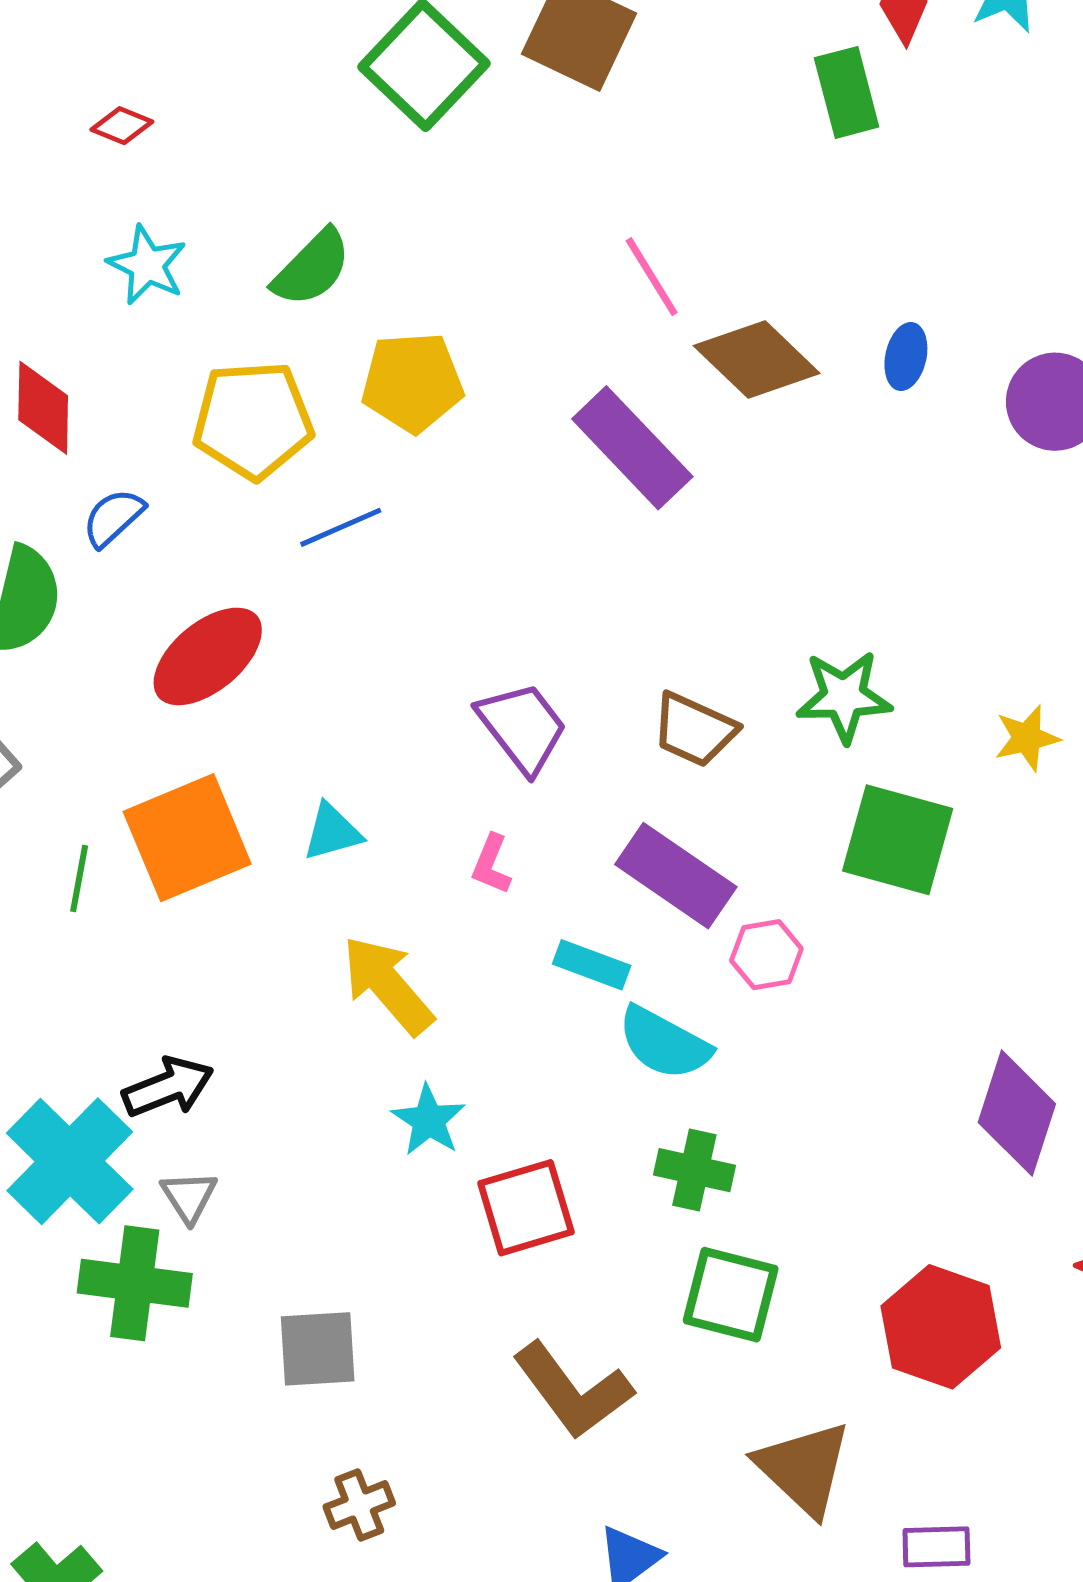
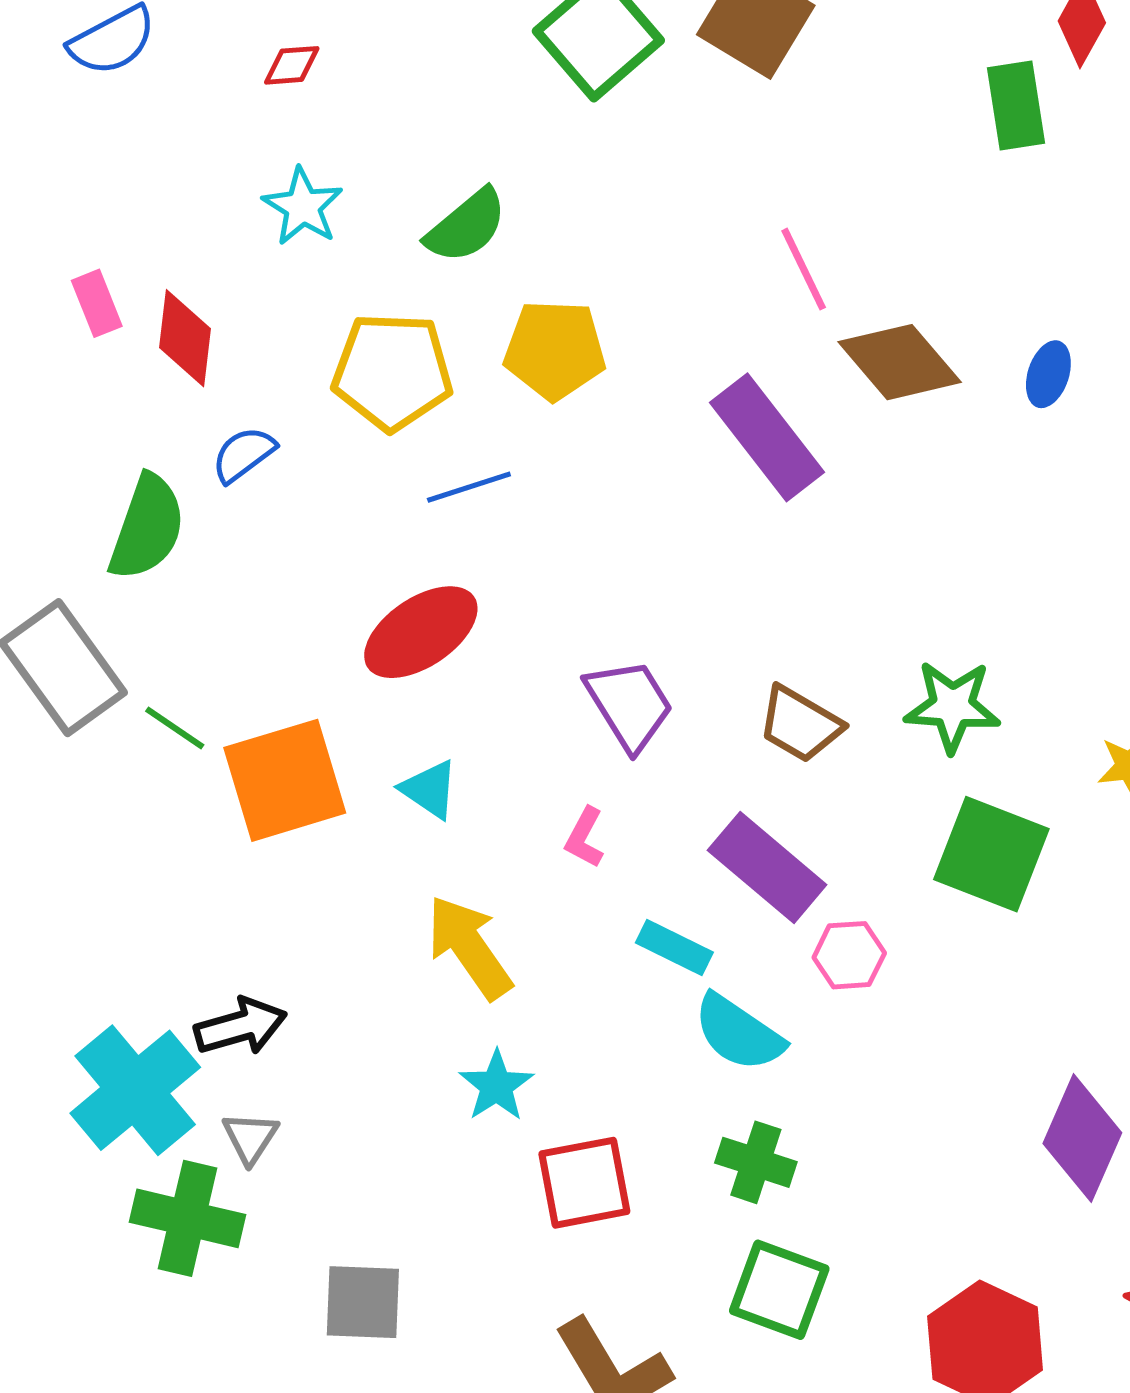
red diamond: (122, 126) -> (292, 65), turned -32
red ellipse: (208, 656) -> (421, 632), moved
cyan triangle: (332, 832) -> (430, 789), turned 44
green line: (79, 878) -> (175, 728), moved, turned -72

